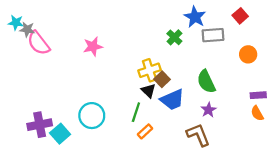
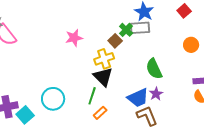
gray rectangle: (213, 35) -> (140, 28), moved
pink star: (93, 46) -> (74, 38), moved
brown square: (162, 79) -> (115, 41), moved
black triangle: (148, 91) -> (103, 77), size x1.5
blue trapezoid: (172, 100) -> (138, 98), moved

